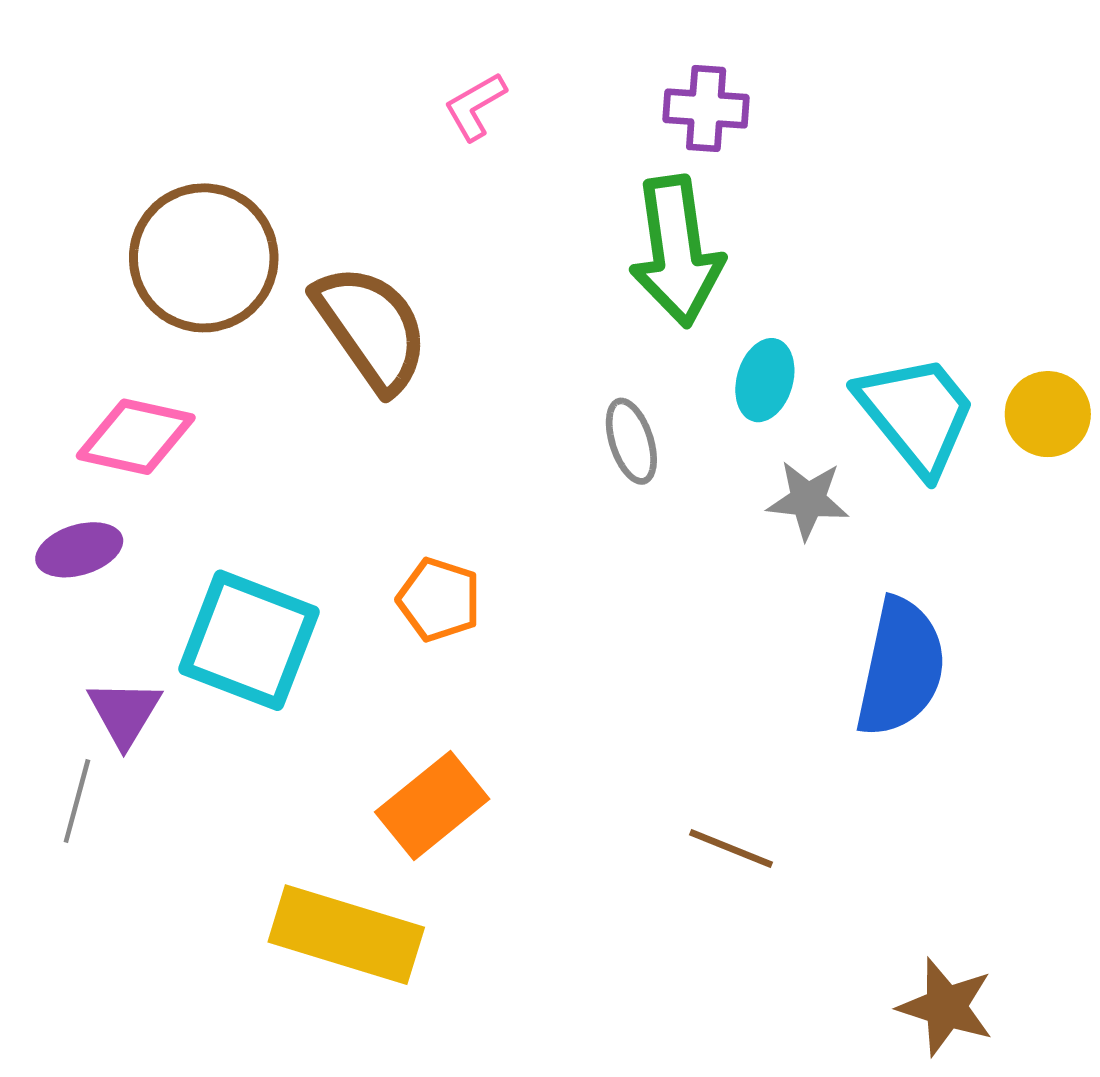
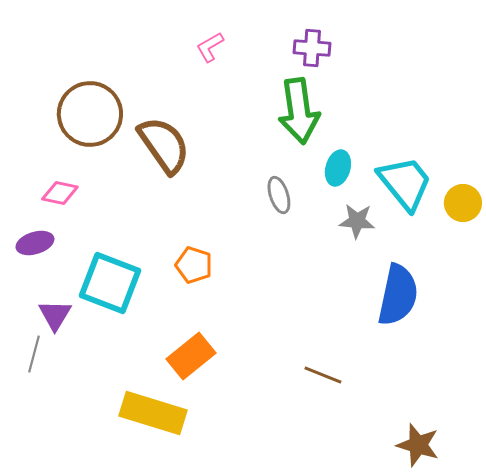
yellow circle: (1048, 414) -> (463, 203), moved
pink diamond: (136, 437) -> (60, 193), size x0.7

